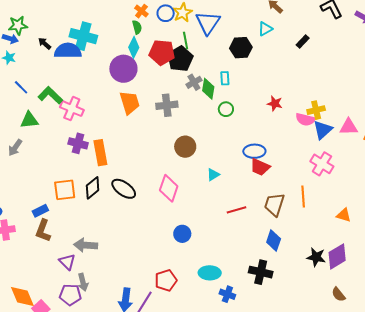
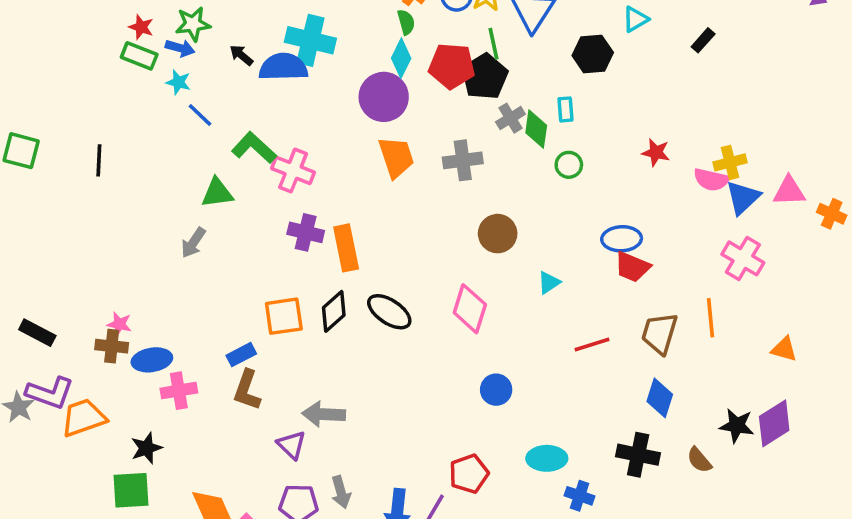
blue line: (21, 87) -> (200, 115), moved
gray arrow: (83, 282) -> (341, 492), moved
brown semicircle: (338, 294) -> (699, 460), moved

